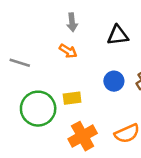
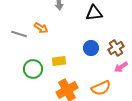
orange arrow: (68, 51) -> (41, 28), moved
green circle: (38, 109) -> (33, 69), size x0.7

